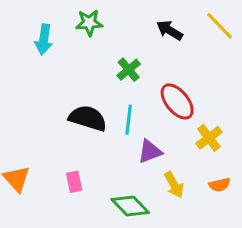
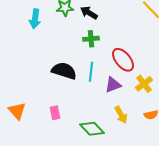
black arrow: (170, 30) -> (89, 13), moved
green cross: (129, 70) -> (91, 39), turned 35
purple triangle: (150, 151) -> (113, 85), moved

